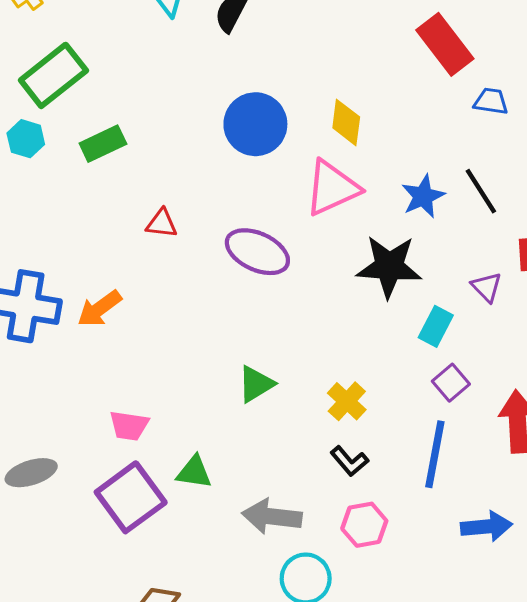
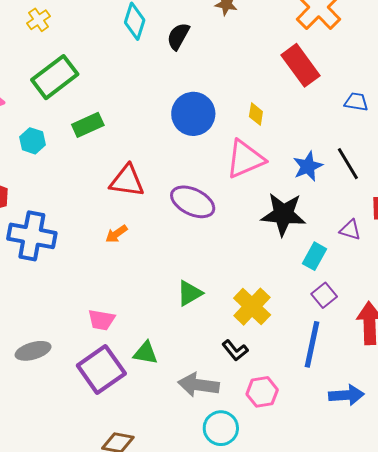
red rectangle: (445, 44) -> (301, 65), moved
yellow diamond: (346, 122) -> (256, 114), size x0.7
cyan hexagon: (26, 139) -> (32, 141), moved
red triangle: (162, 223) -> (127, 181), size x1.6
purple triangle: (487, 287) -> (350, 230), turned -30
orange arrow: (99, 309) -> (116, 234), moved, size x0.7
yellow cross: (347, 401) -> (252, 307), size x1.4
black L-shape: (349, 461) -> (235, 350), moved

